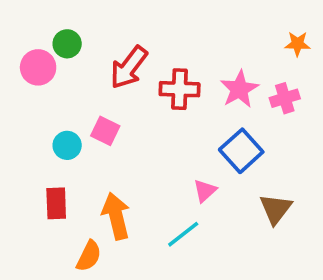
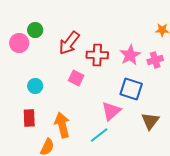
pink square: (105, 131) -> (76, 78), moved
blue square: (241, 151) -> (131, 89), turned -30
pink triangle: (205, 191) -> (111, 111), size x1.5

